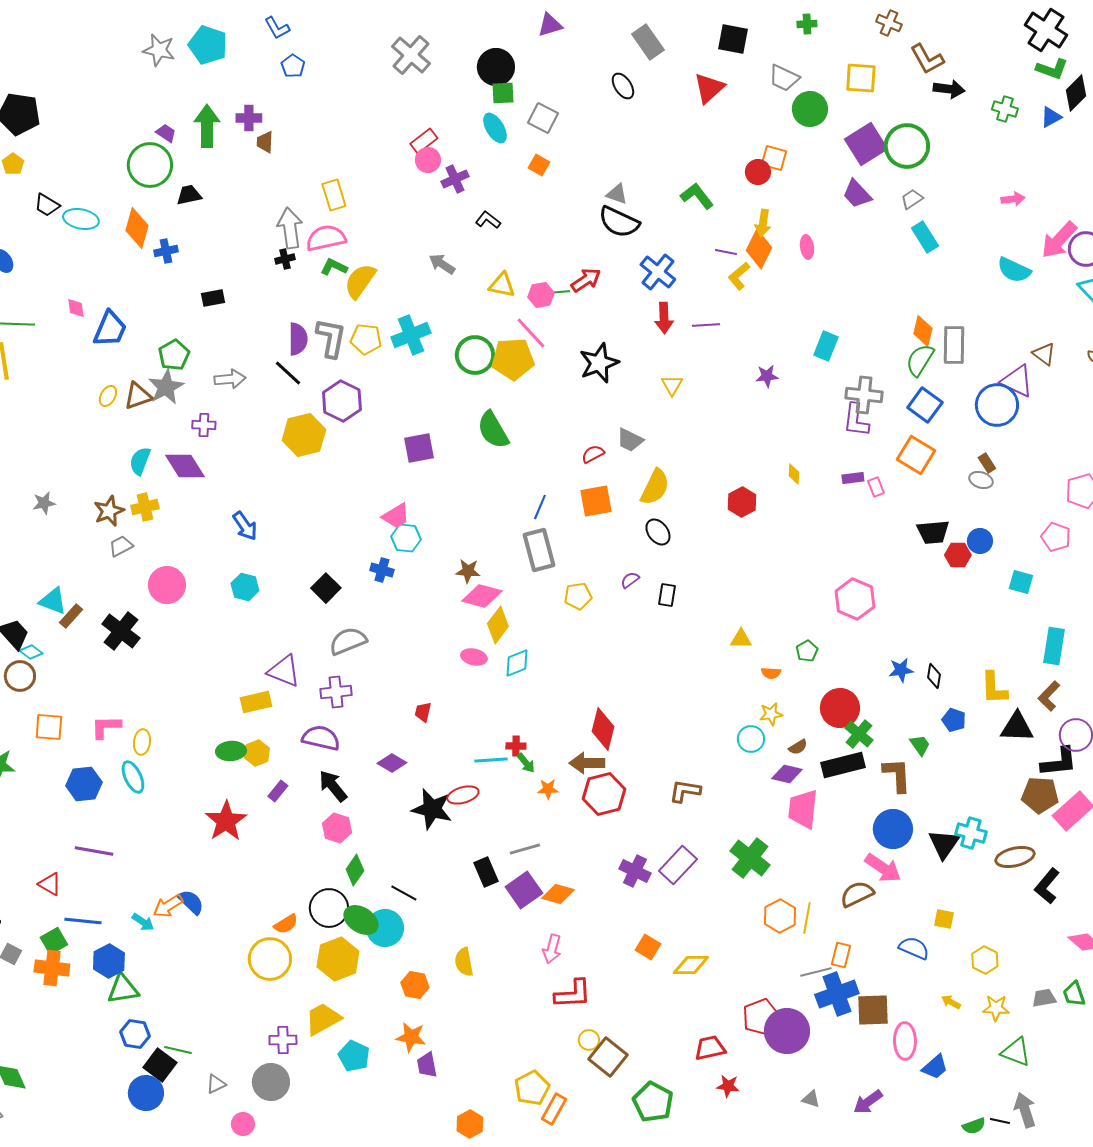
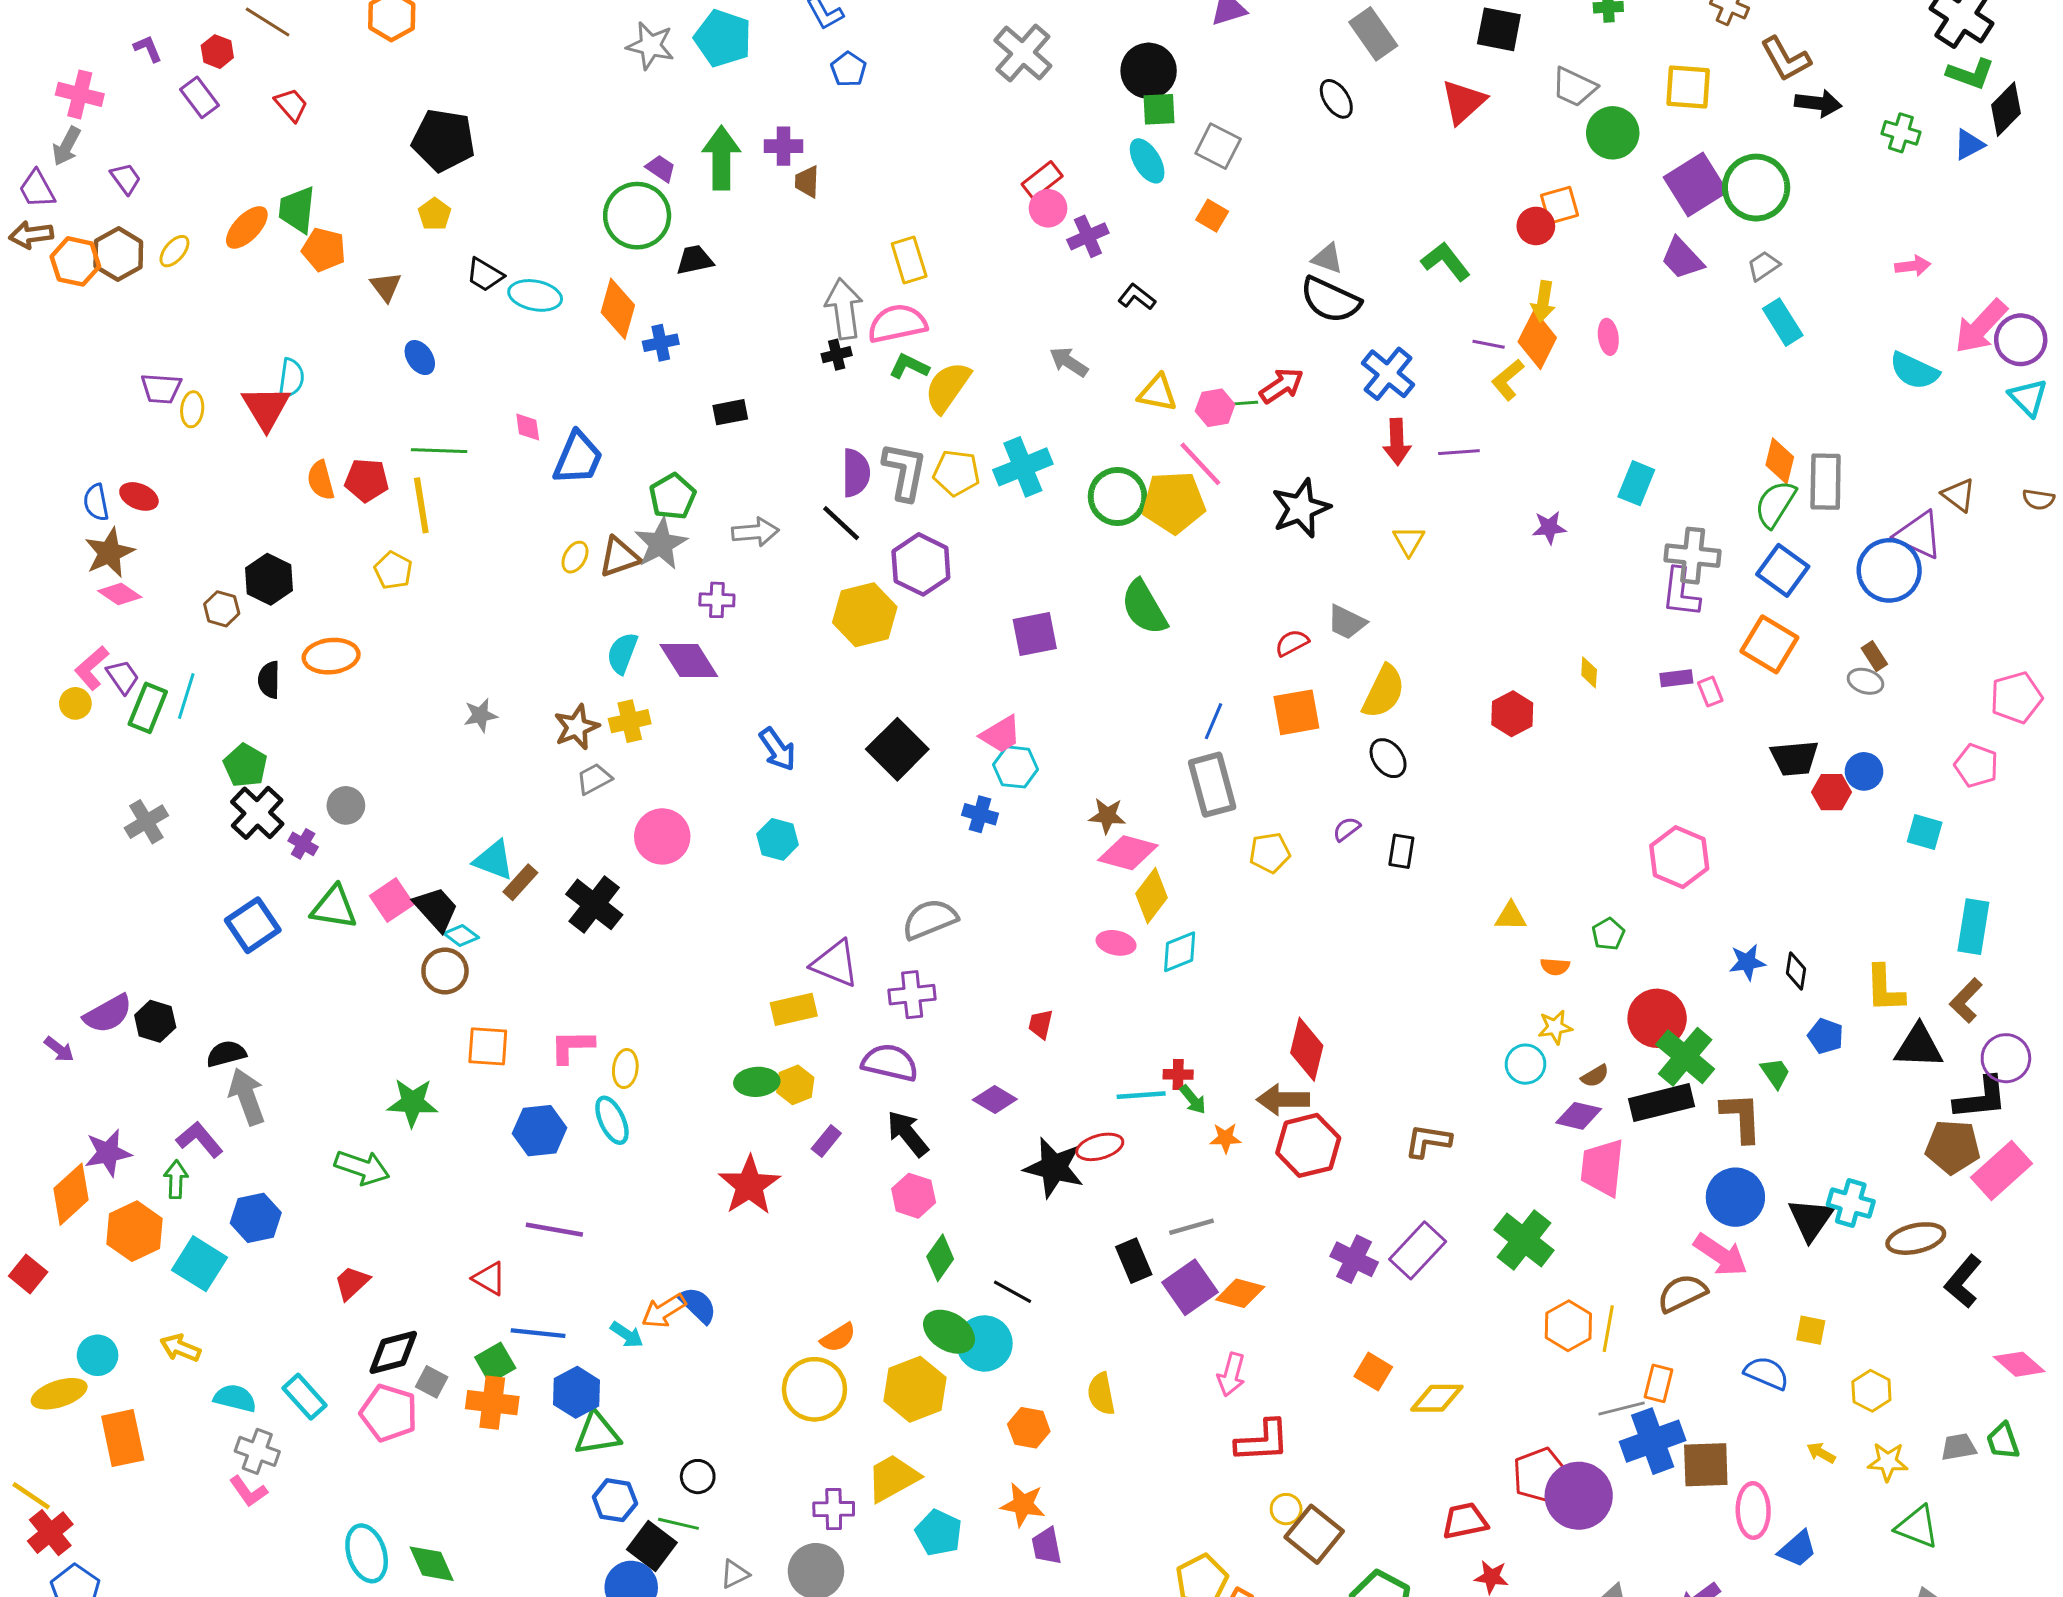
orange square: (774, 158) -> (1559, 205), turned -32
black square: (326, 588) -> (897, 749), moved, size x1.4
green cross: (859, 734) -> (1685, 1057), size x1.4
black circle: (329, 908) -> (698, 1477), moved, size x0.6

